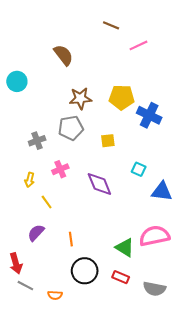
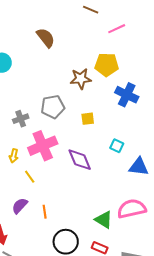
yellow pentagon: (122, 97) -> (107, 65), moved
brown star: (80, 98) -> (81, 79), moved
pink cross: (60, 169) -> (43, 146), size x1.8
orange line: (71, 239) -> (45, 212), moved

